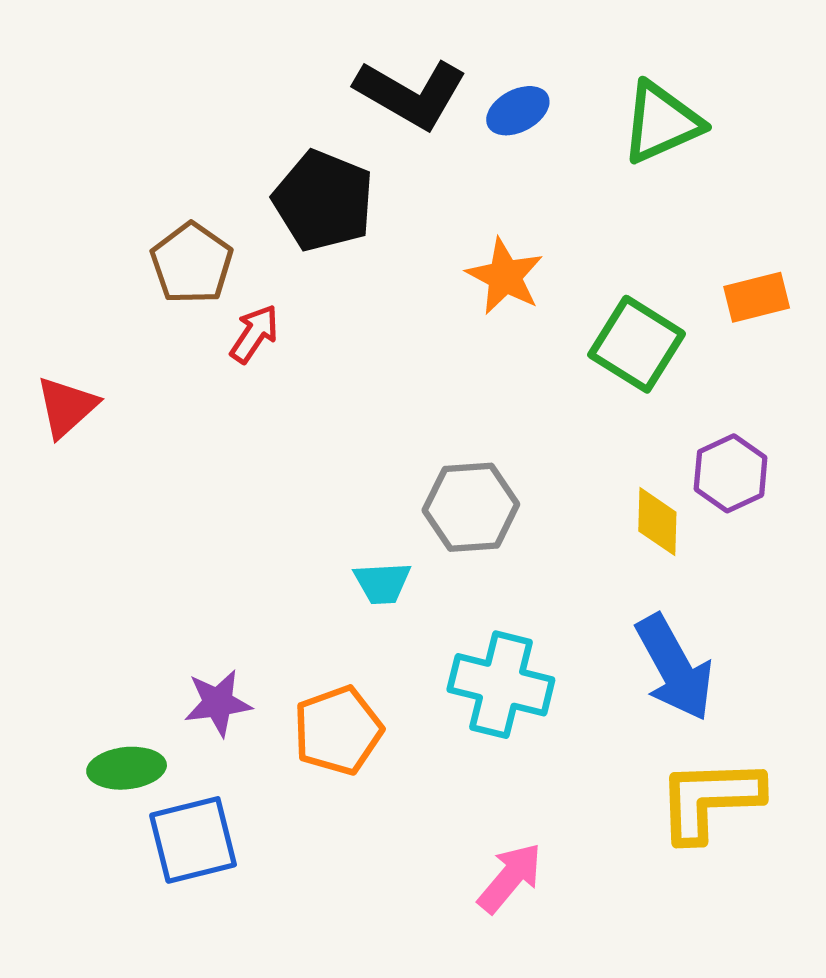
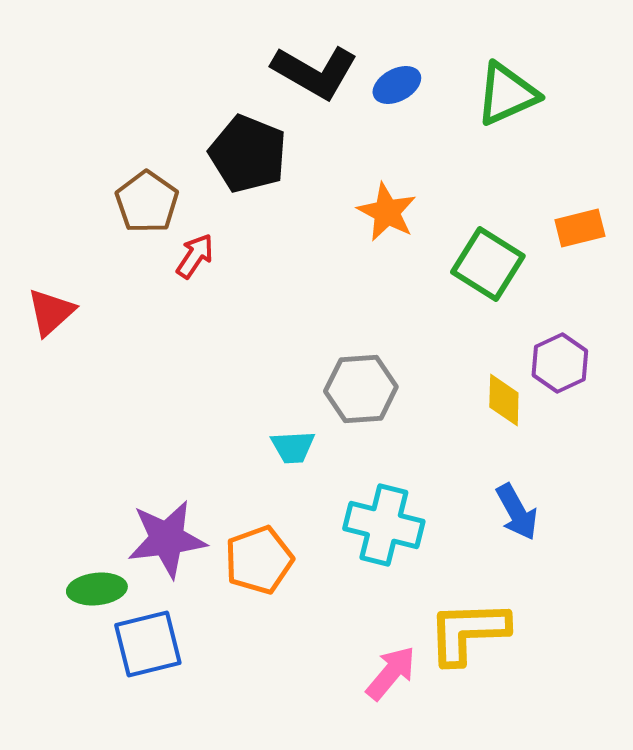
blue arrow: (674, 668) -> (517, 512), size x0.7
purple star: (218, 703) -> (167, 539), size x1.5
yellow L-shape: (710, 799) -> (468, 632), moved

